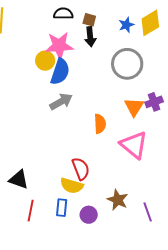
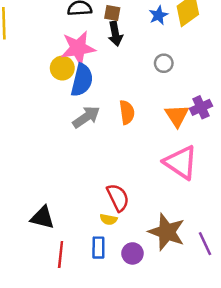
gray circle: (127, 64) -> (164, 63), size x0.5
orange semicircle: (100, 124) -> (127, 112), moved
yellow semicircle: (72, 186) -> (109, 219), size x0.6
brown star: (118, 200) -> (167, 232), size x1.4

